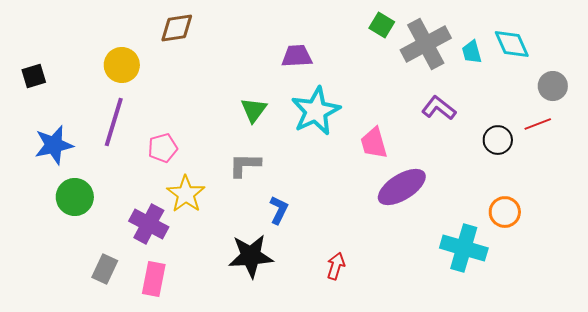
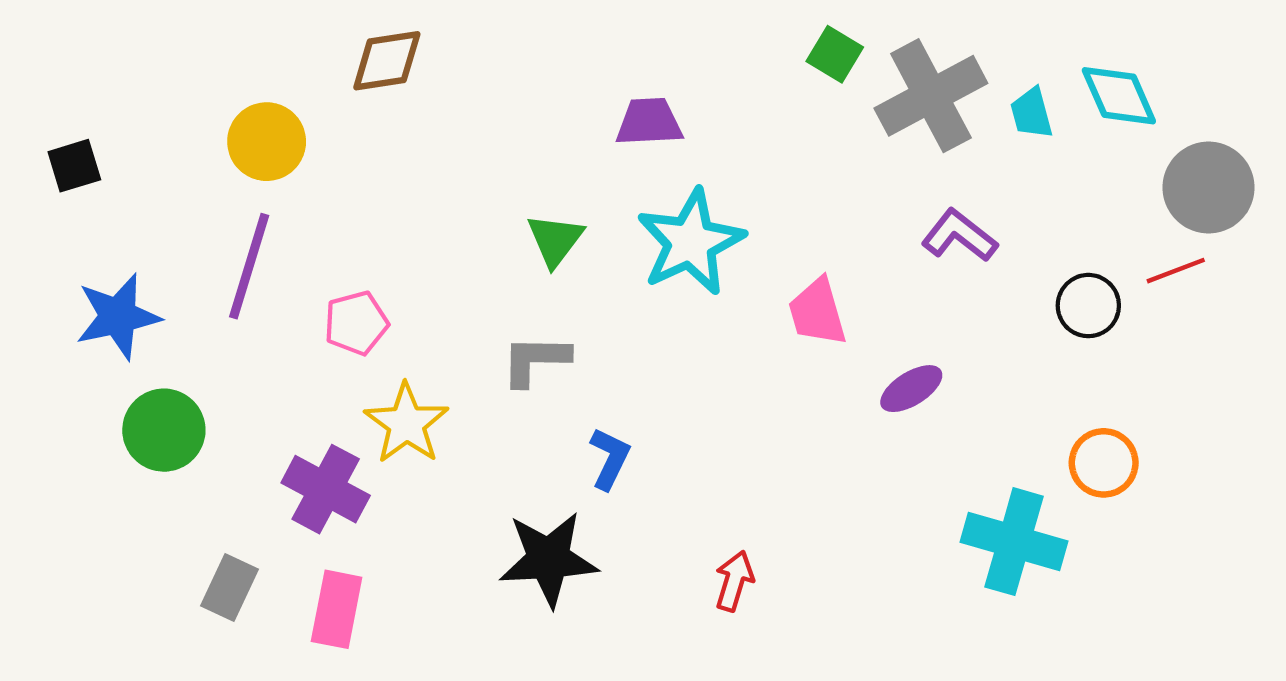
gray circle: (553, 86) -> (1209, 188), size x1.4
purple ellipse: (402, 187) -> (911, 389), moved, size x0.6

